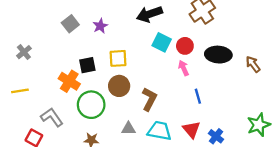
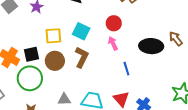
cyan square: (162, 42) -> (81, 31), moved
black ellipse: (218, 55) -> (151, 46), moved
black square: (87, 65) -> (31, 54), moved
brown L-shape: (149, 99) -> (82, 57), moved

